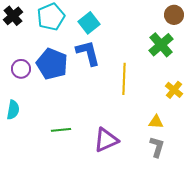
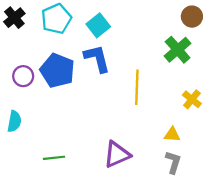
green line: (61, 130) -> (54, 158), moved

